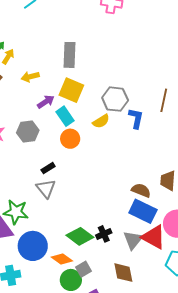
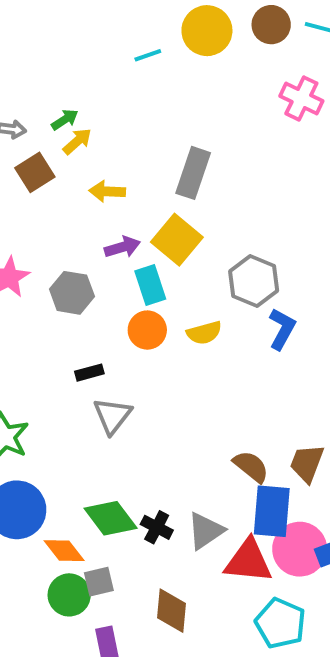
yellow semicircle: (101, 121) -> (204, 333), moved
gray triangle: (46, 189) -> (112, 416), moved
blue rectangle: (143, 211) -> (272, 511), moved, turned 52
black cross: (104, 234) -> (157, 527), turned 35
red triangle: (154, 237) -> (248, 561), turned -40
gray triangle: (133, 240) -> (206, 531), moved

